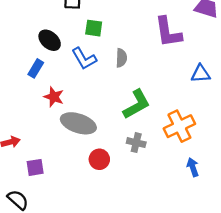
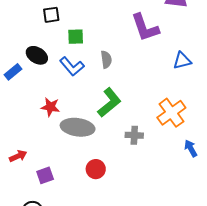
blue rectangle: (36, 68) -> (13, 72), moved, turned 30
green L-shape: (137, 104) -> (109, 102), moved
red circle: (99, 159) -> (96, 169), moved

